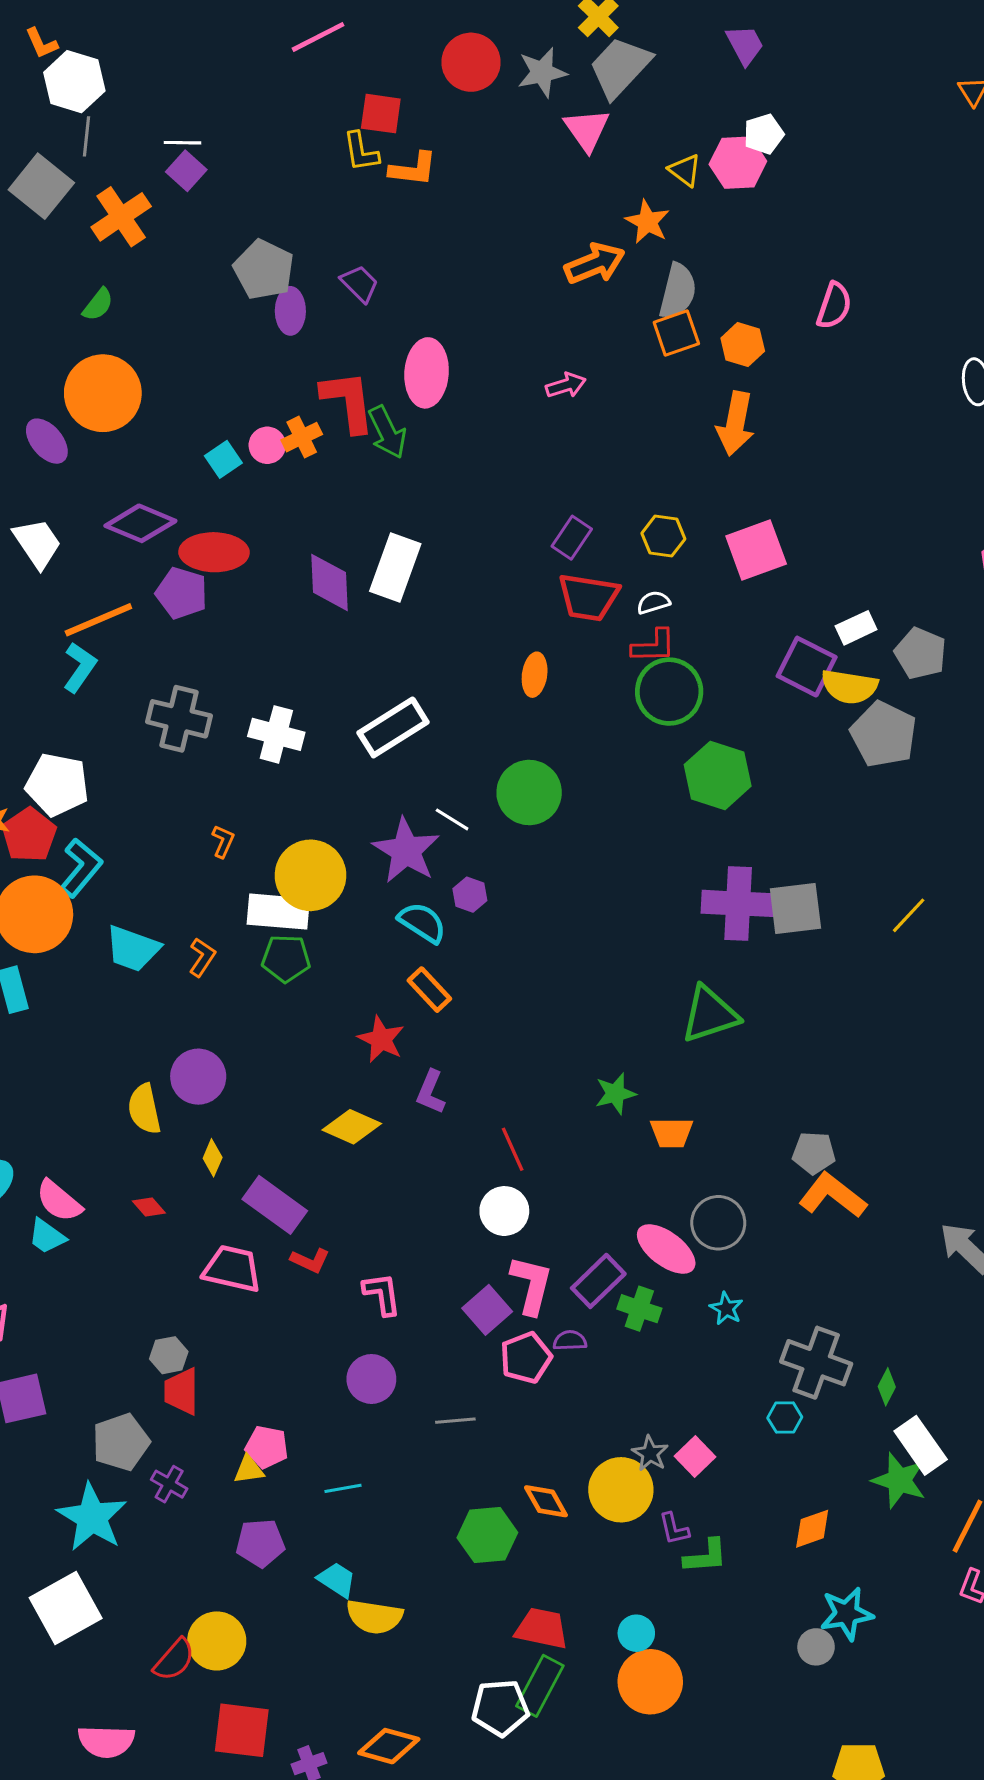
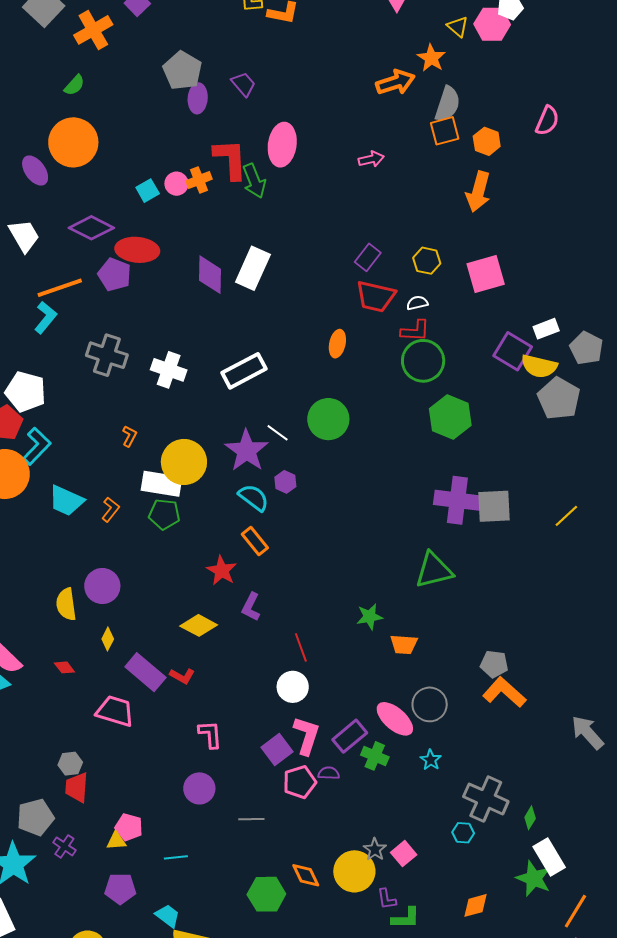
red L-shape: (310, 1260) -> (182, 676), moved

